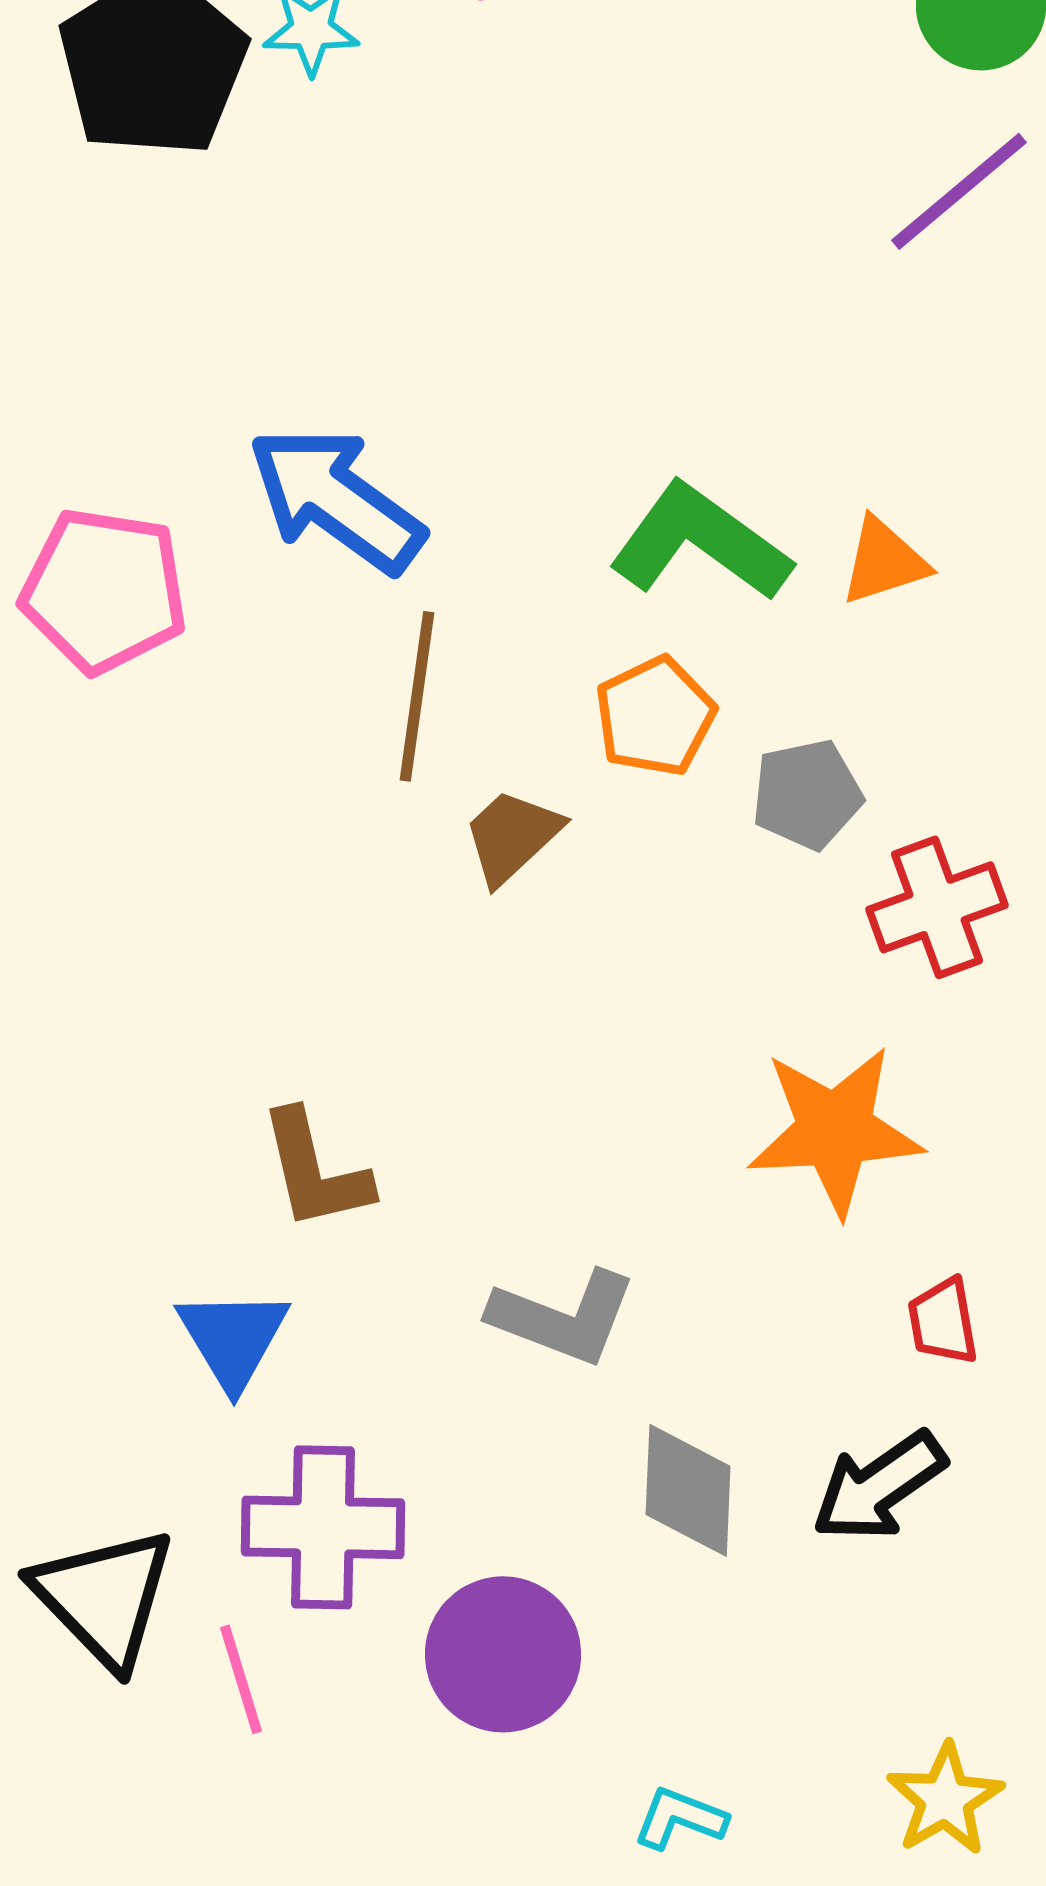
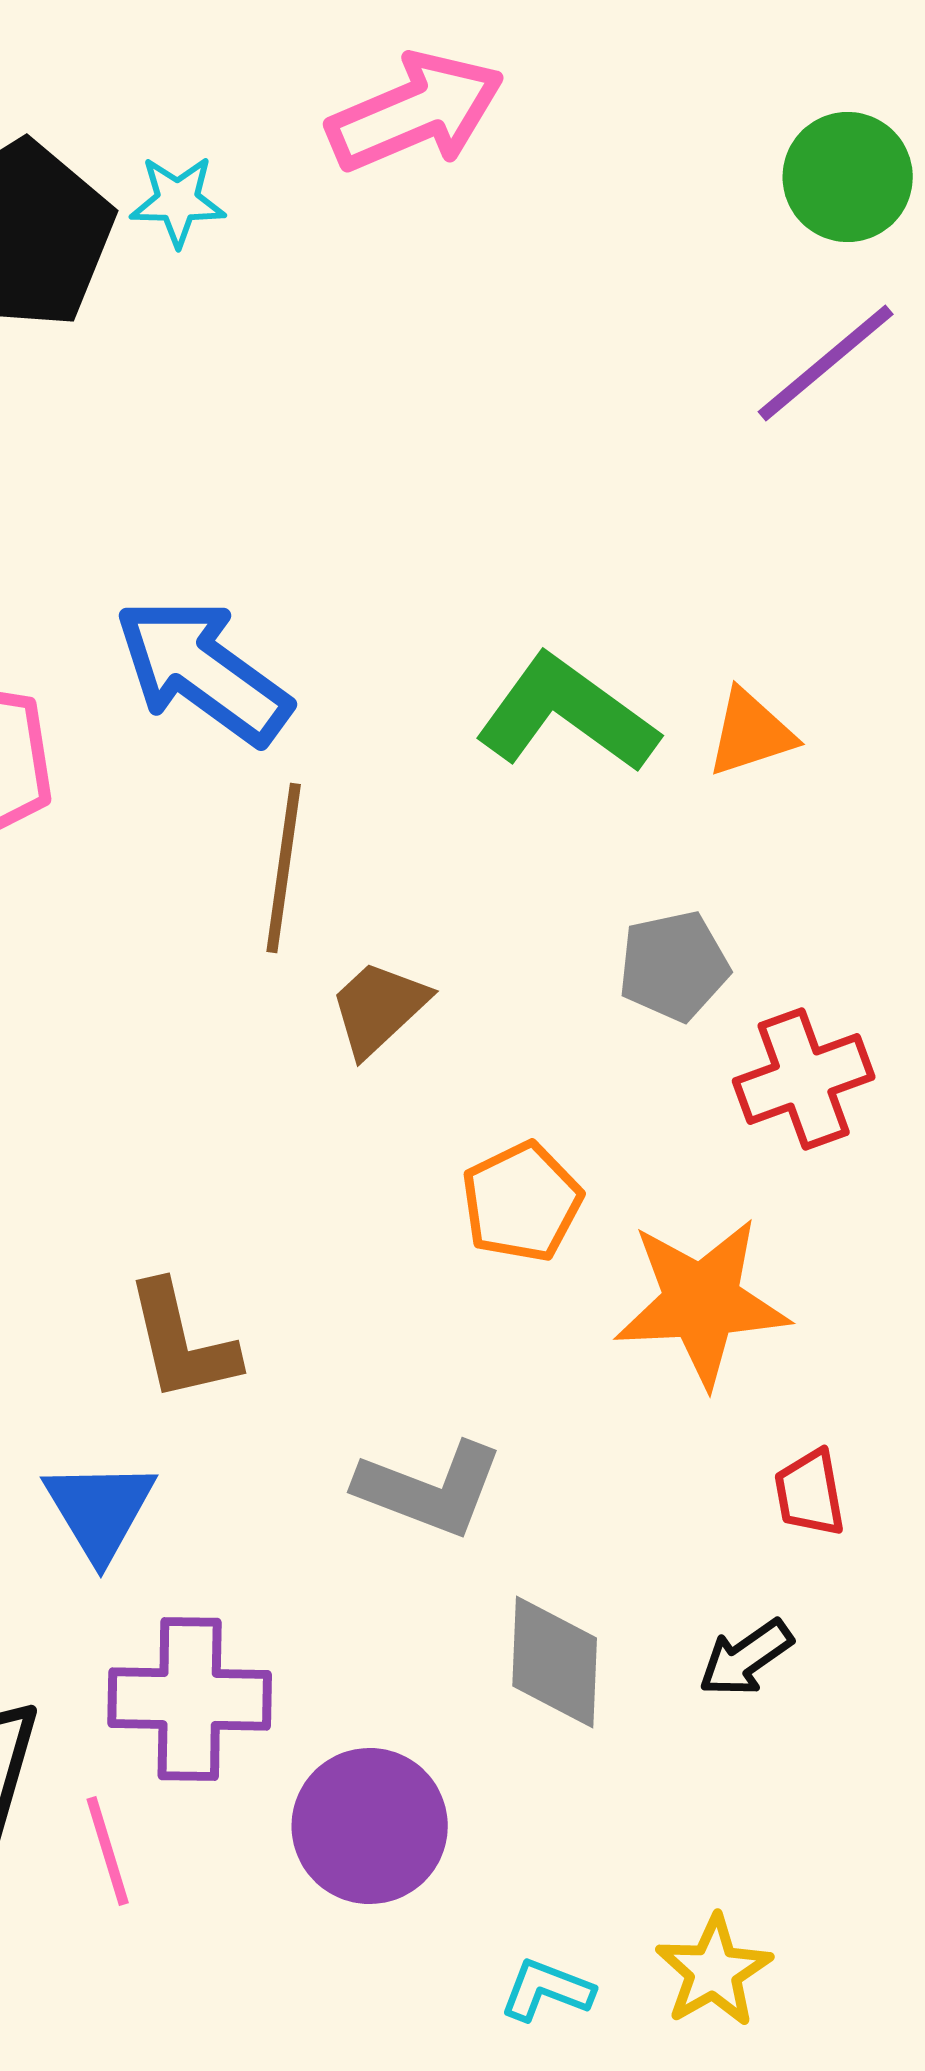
orange pentagon: (655, 716) -> (522, 1202), moved
black arrow: (879, 1486) -> (746, 1658), size x0.7
yellow star: (945, 1799) -> (714, 1971), moved

